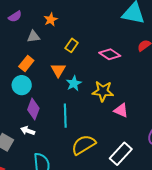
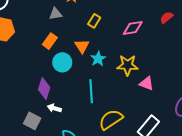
pink diamond: (110, 54) -> (133, 28), turned -40
cyan circle: (22, 85) -> (62, 62), moved
purple diamond: (33, 109) -> (44, 89), moved

